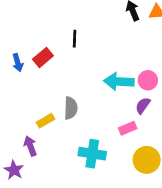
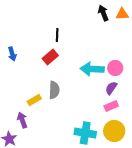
red rectangle: (43, 58) -> (50, 57), moved
pink rectangle: (128, 128) -> (111, 106), moved
cyan cross: (92, 154) -> (85, 133), moved

